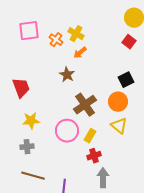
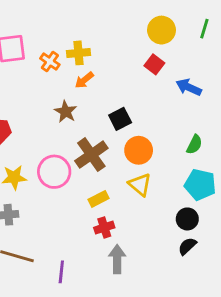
yellow cross: (76, 34) -> (79, 53), turned -35
black square: (126, 80) -> (120, 119), moved
pink circle: (67, 131) -> (54, 172), moved
yellow rectangle: (90, 136) -> (99, 199), turned 32

